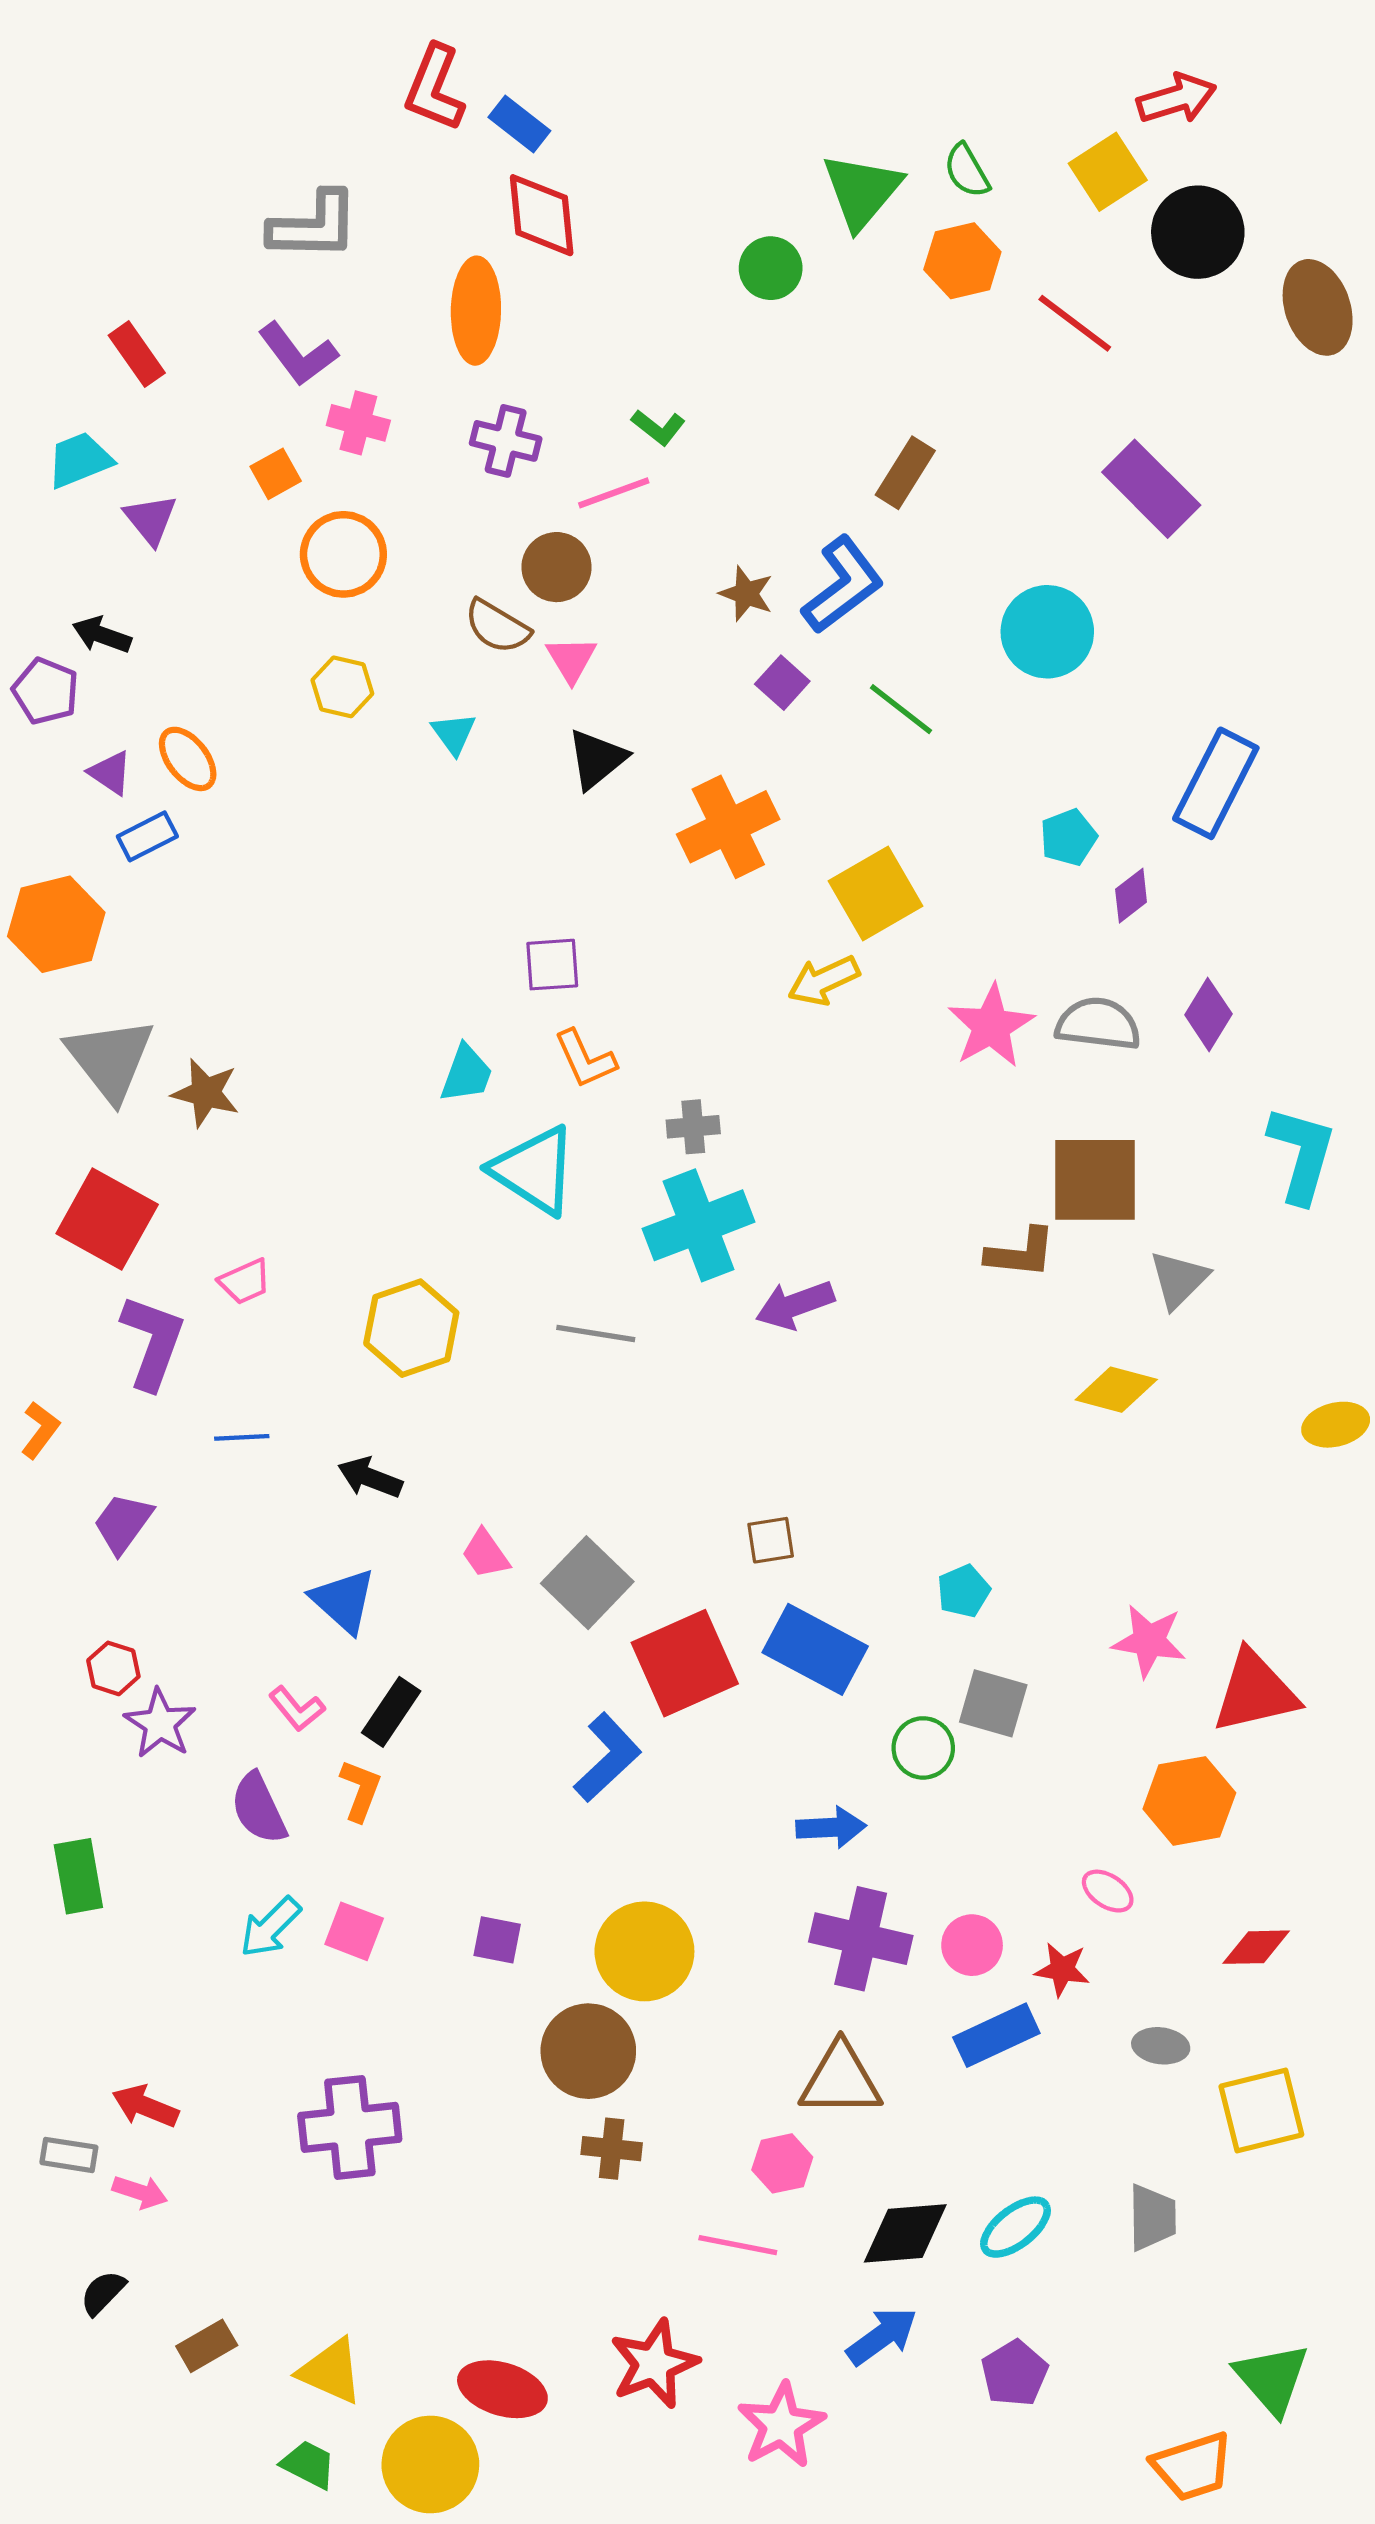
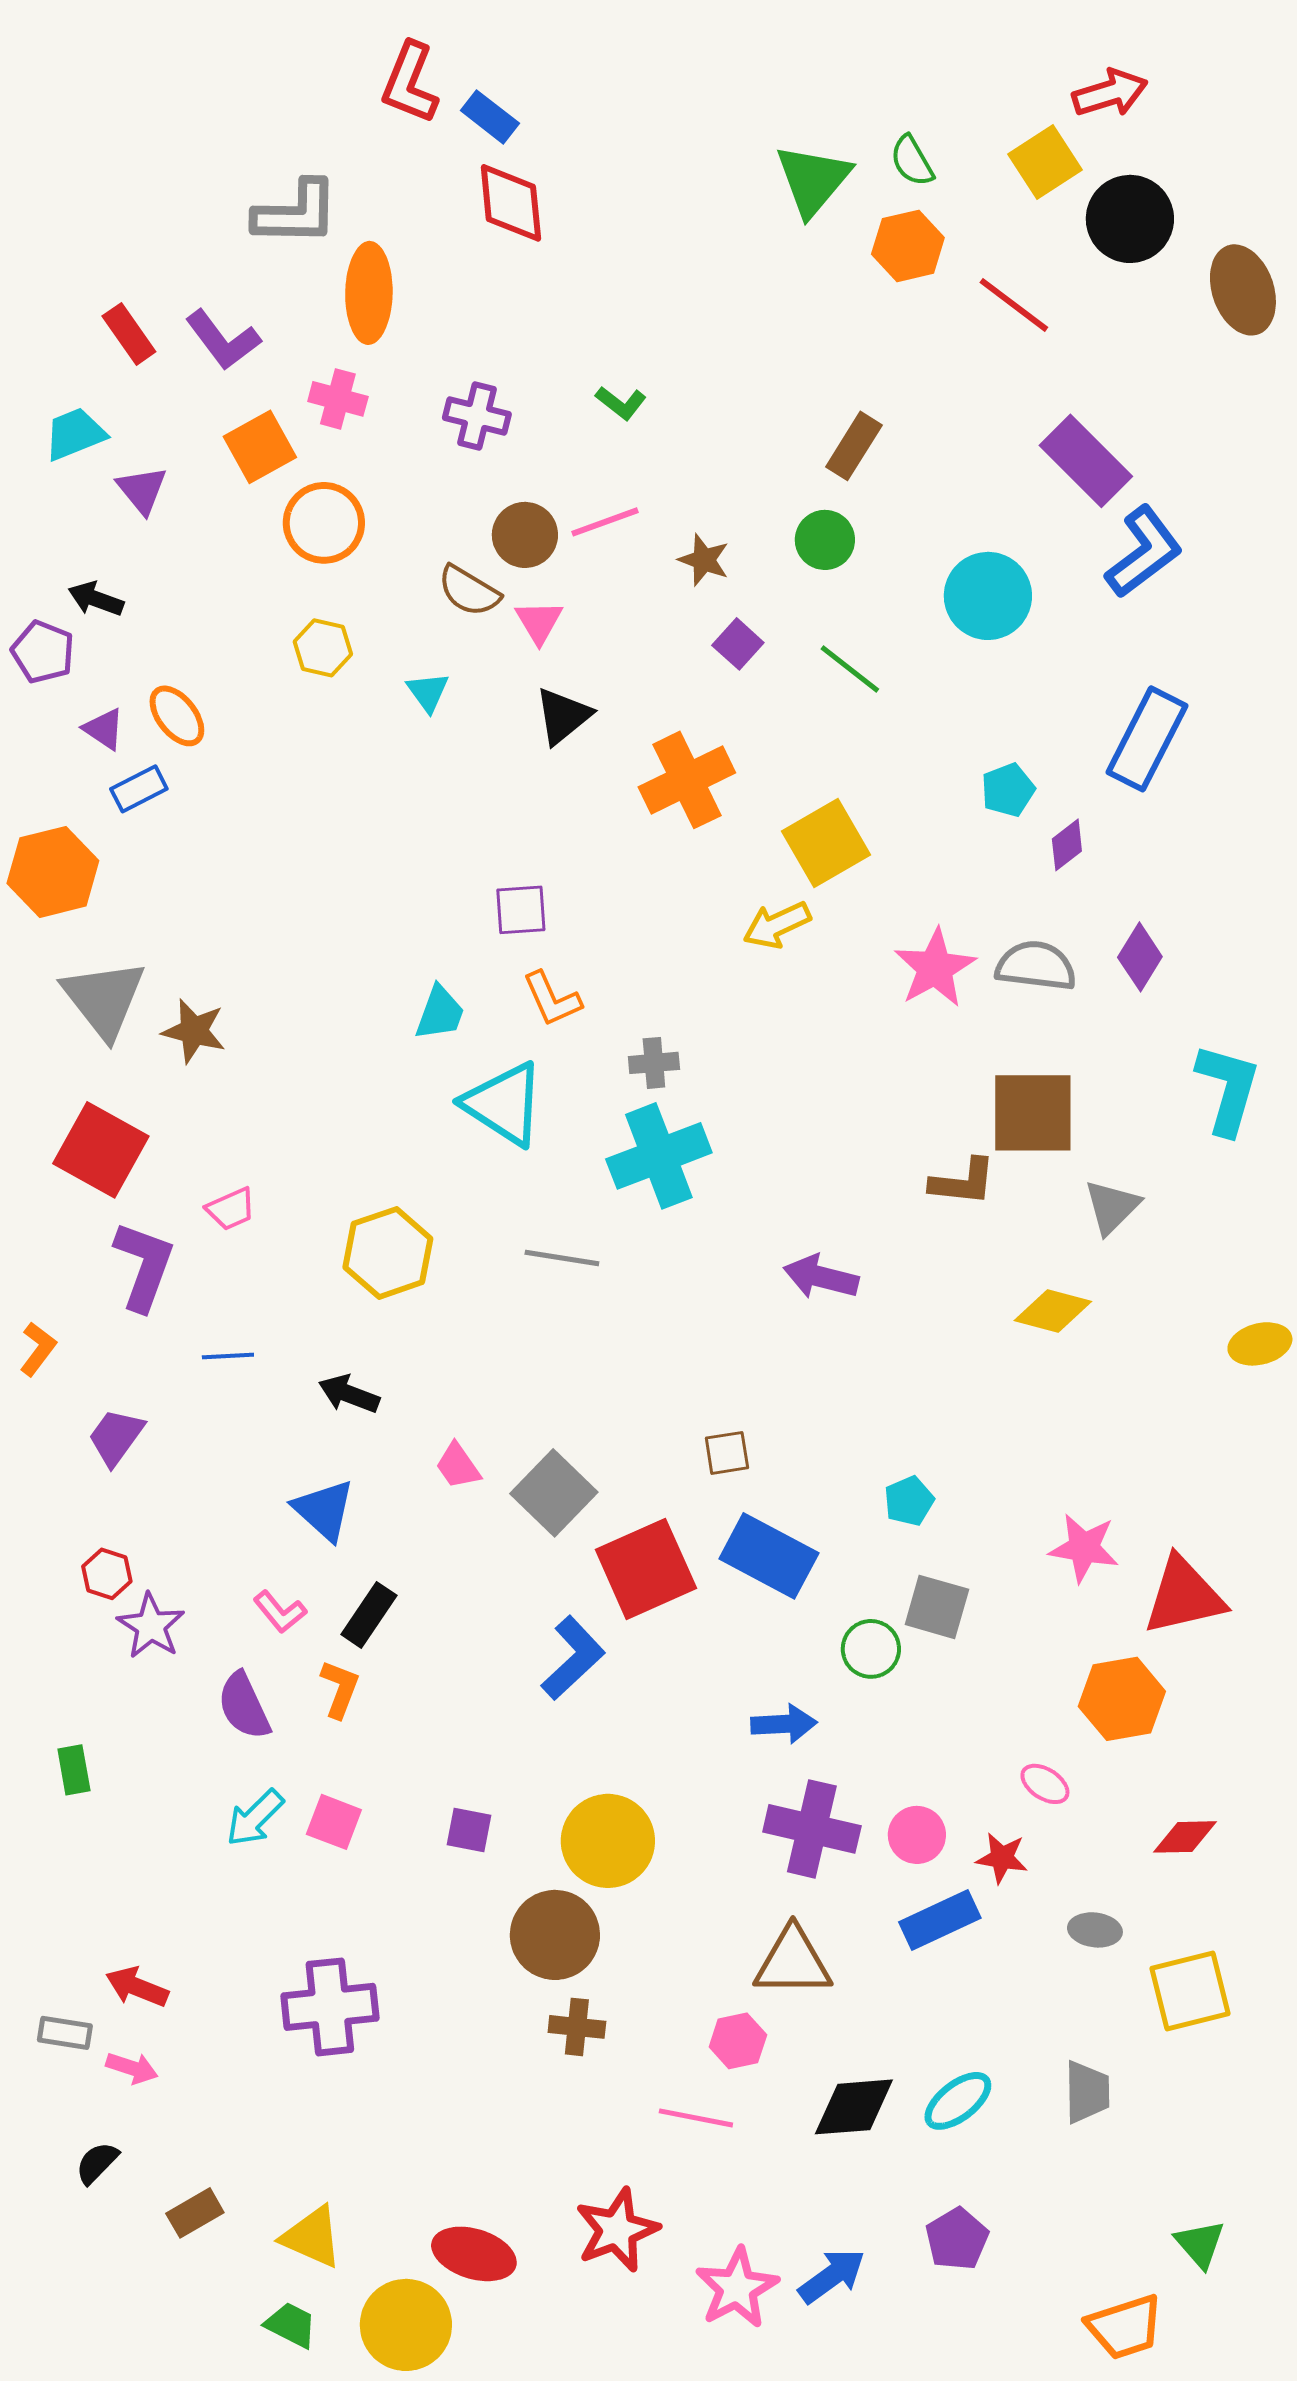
green circle: (771, 268) -> (825, 540), moved
orange ellipse: (476, 311) -> (369, 293), moved
purple L-shape: (298, 354) -> (223, 340), moved
orange square: (276, 474) -> (260, 447), size x1.5
pink line: (614, 493) -> (605, 522), moved
blue L-shape: (843, 585) -> (1144, 552), moved
purple arrow: (795, 1305) -> (821, 1277), moved, turned 34
green rectangle: (78, 1876) -> (74, 1770), size x0.7
blue arrow: (882, 2336) -> (832, 2276), moved
green triangle: (1272, 2379) -> (1200, 2244), size x0.7

